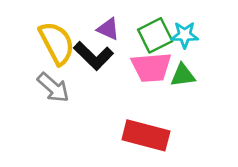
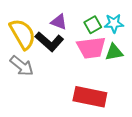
green square: (155, 35) -> (93, 25), size x0.7

